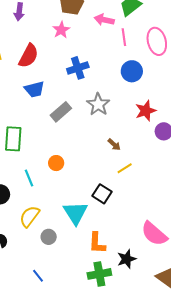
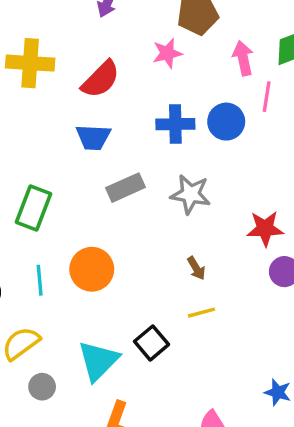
pink arrow: (104, 20) -> (243, 58), turned 48
blue circle: (132, 71) -> (226, 122), moved
gray star: (98, 104) -> (190, 194), turned 30
orange circle: (56, 163) -> (92, 269), size x1.6

